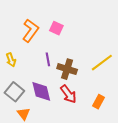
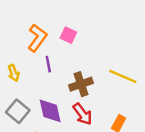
purple line: (48, 59) -> (48, 64), moved
yellow line: (102, 63) -> (123, 76), turned 60
brown cross: (67, 69) -> (81, 84), turned -36

